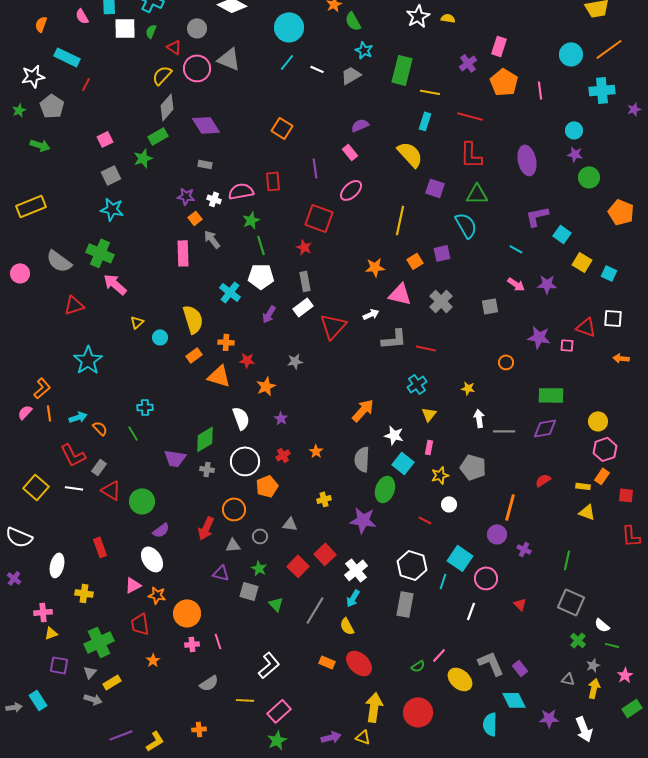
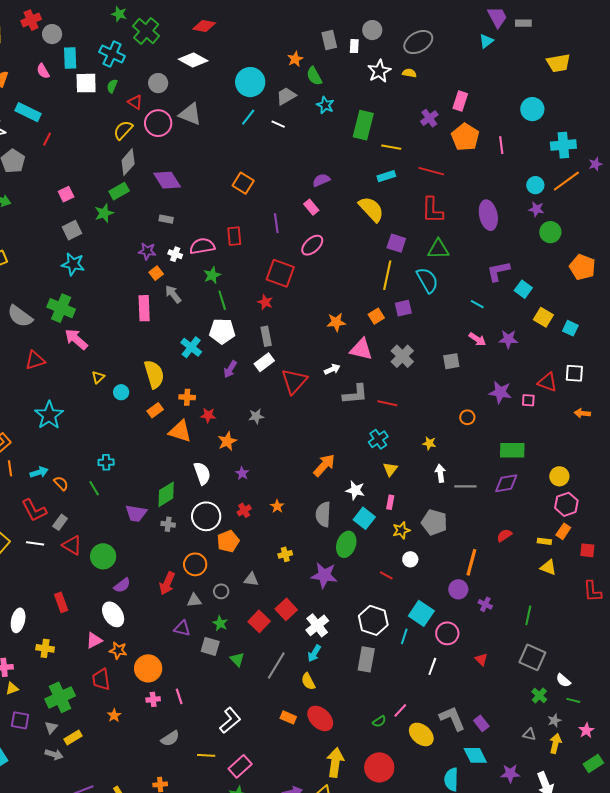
orange line: (609, 49) -> (566, 181), moved
gray trapezoid: (351, 75) -> (286, 96), moved
cyan rectangle: (425, 121) -> (386, 176), turned 54
yellow line: (400, 220) -> (387, 275), moved

